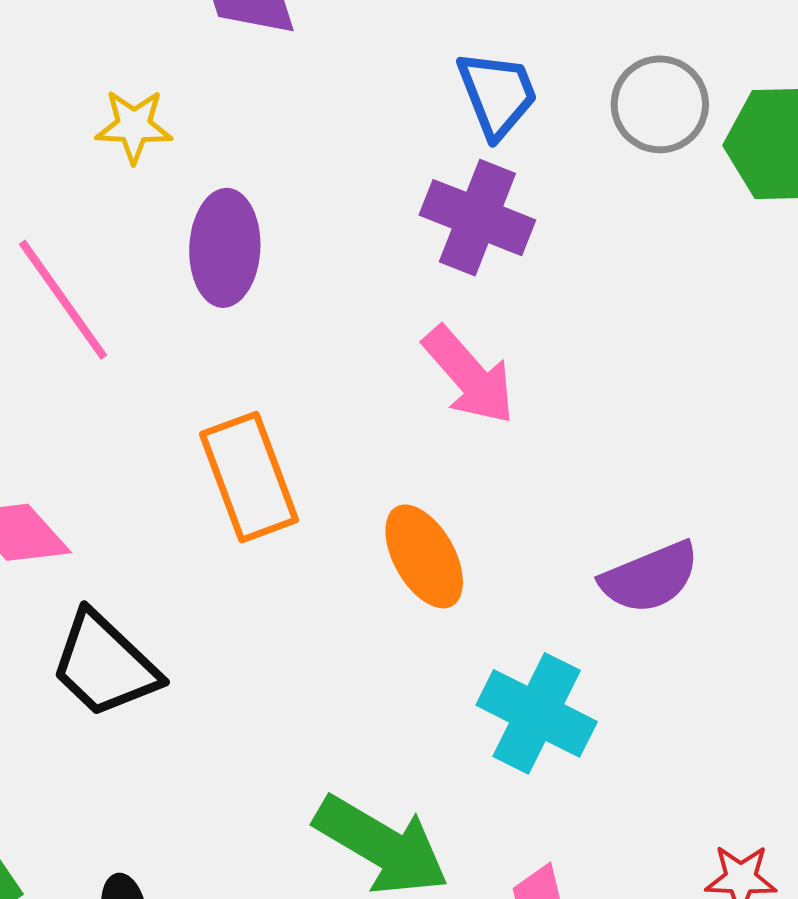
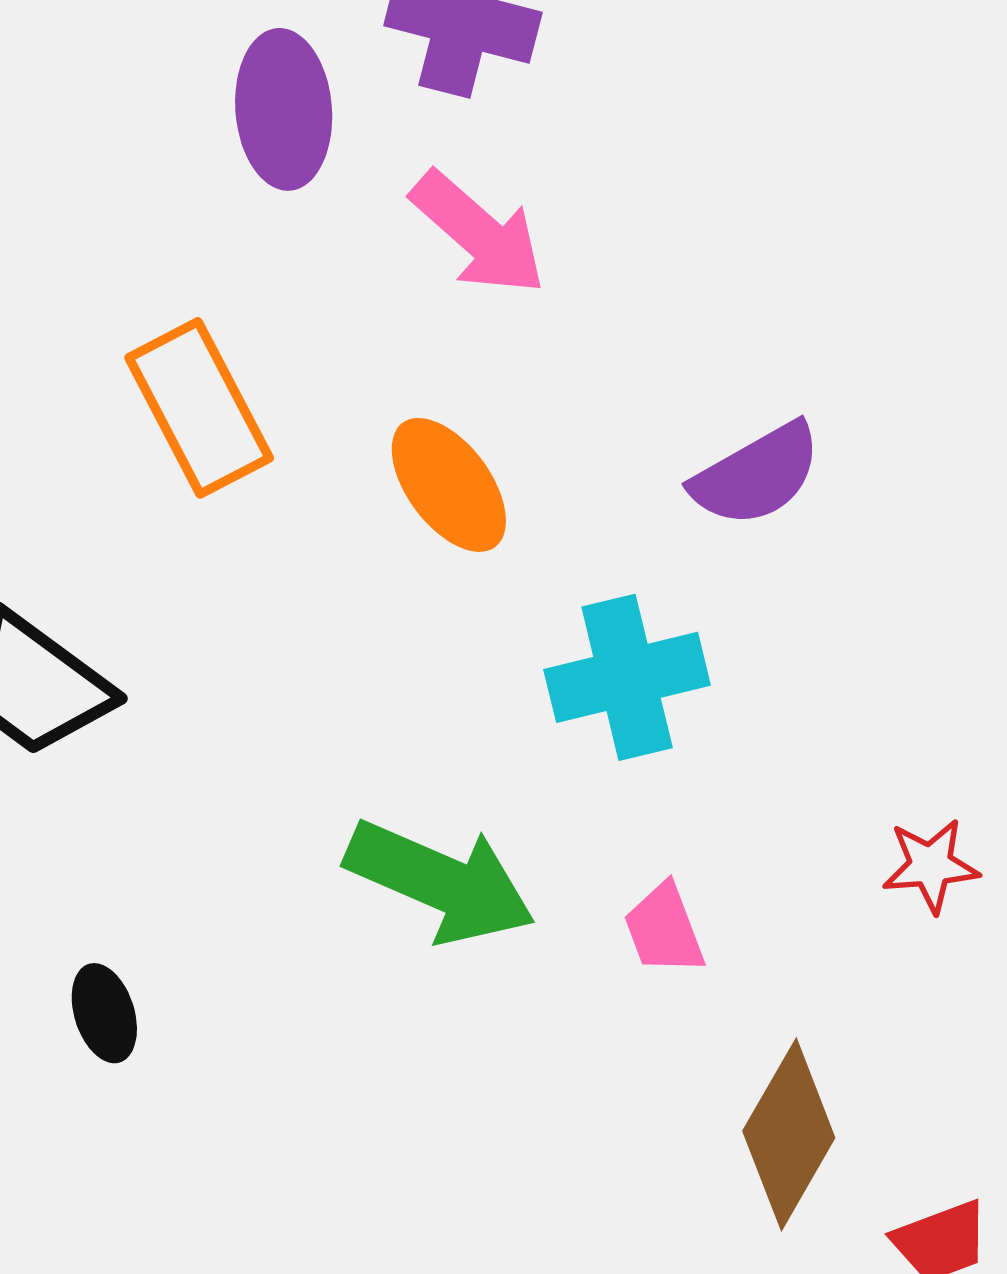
purple ellipse: (225, 248) -> (284, 109), moved
cyan cross: (537, 713) -> (627, 677), turned -33

